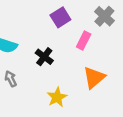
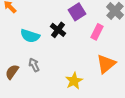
black cross: (44, 57) -> (58, 30), moved

